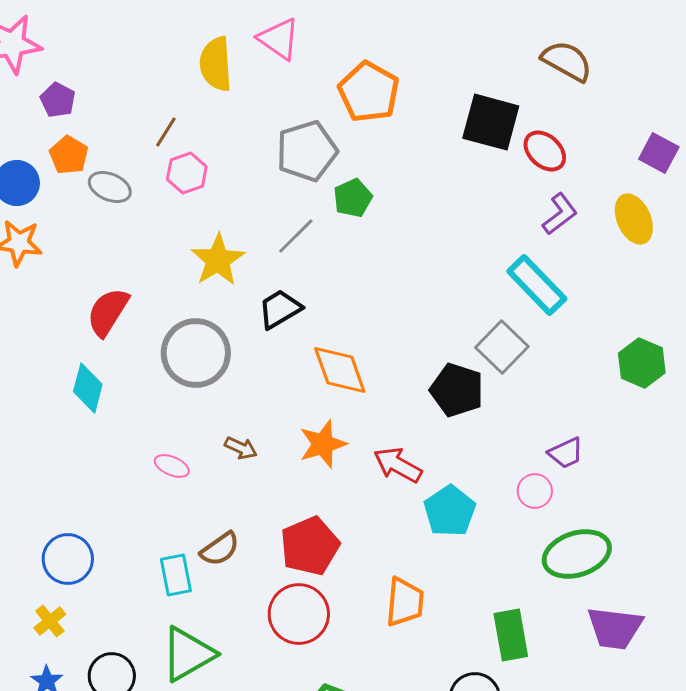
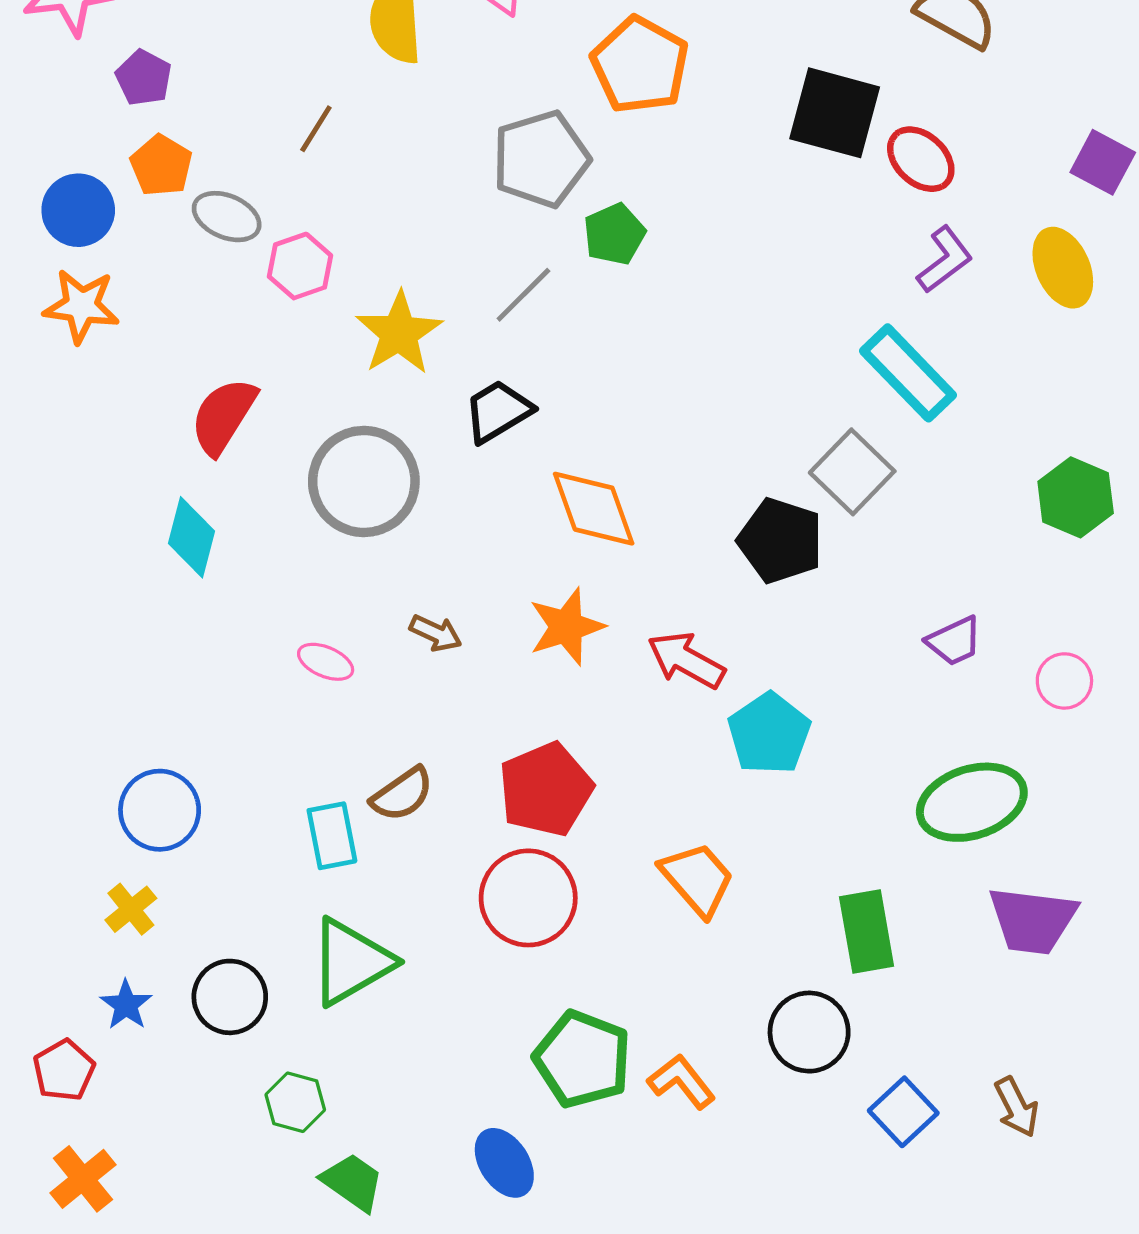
pink hexagon: (187, 173) -> (300, 266), moved
pink circle: (535, 491) -> (1064, 681), moved
orange trapezoid: (405, 602) -> (697, 879), turned -46

